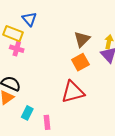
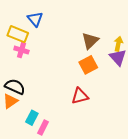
red triangle: (73, 92) -> (80, 96), size x0.7
pink rectangle: (47, 122) -> (43, 127), moved, turned 32

